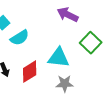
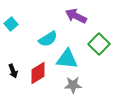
cyan semicircle: (20, 38) -> (48, 39), moved

